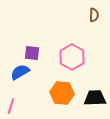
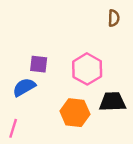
black trapezoid: (95, 98) -> (113, 102), moved

